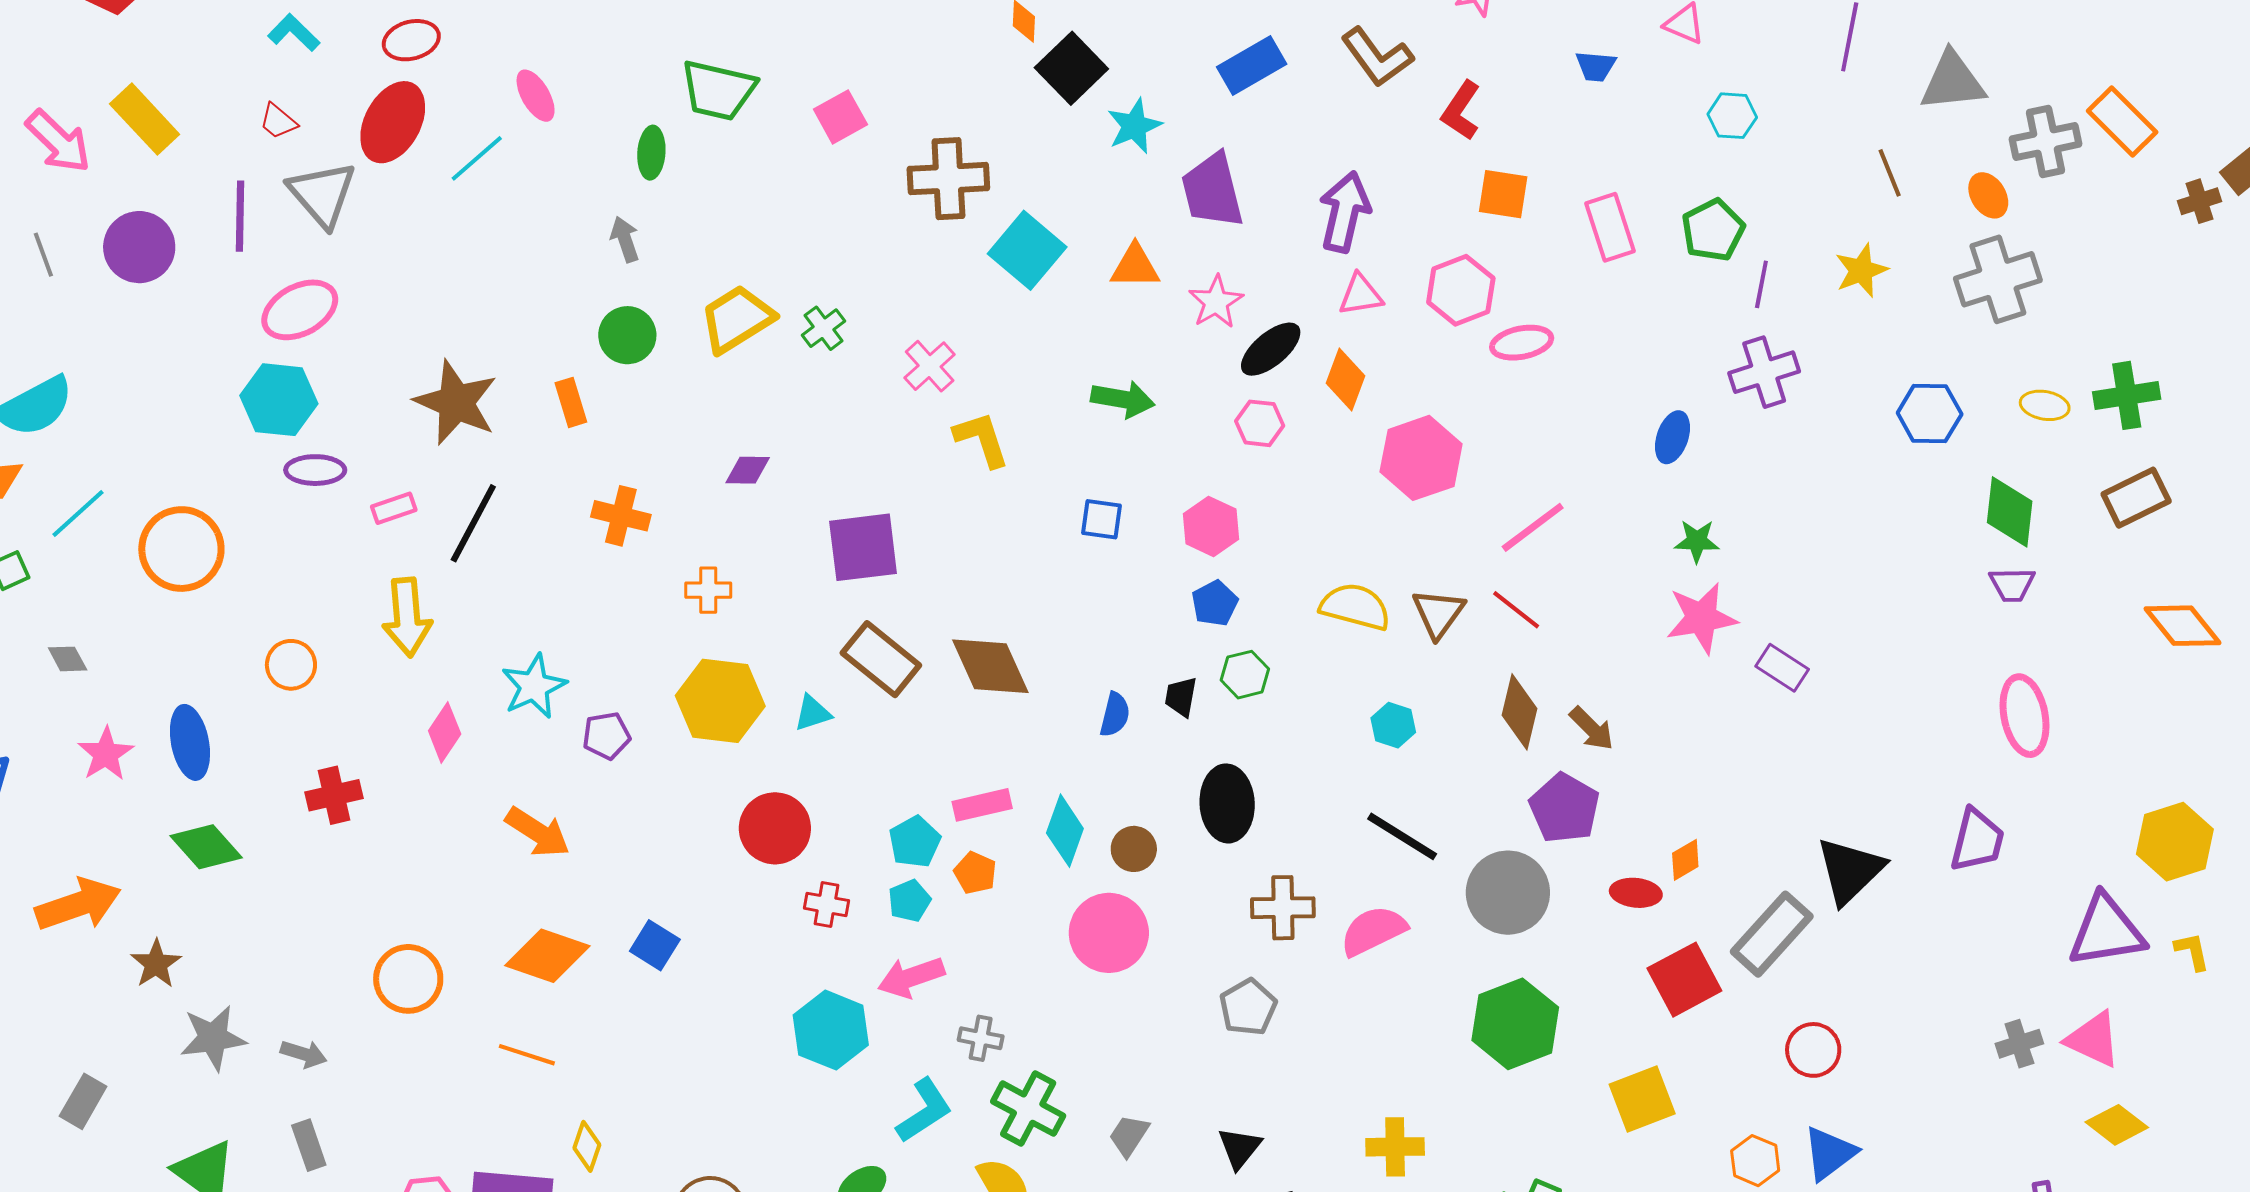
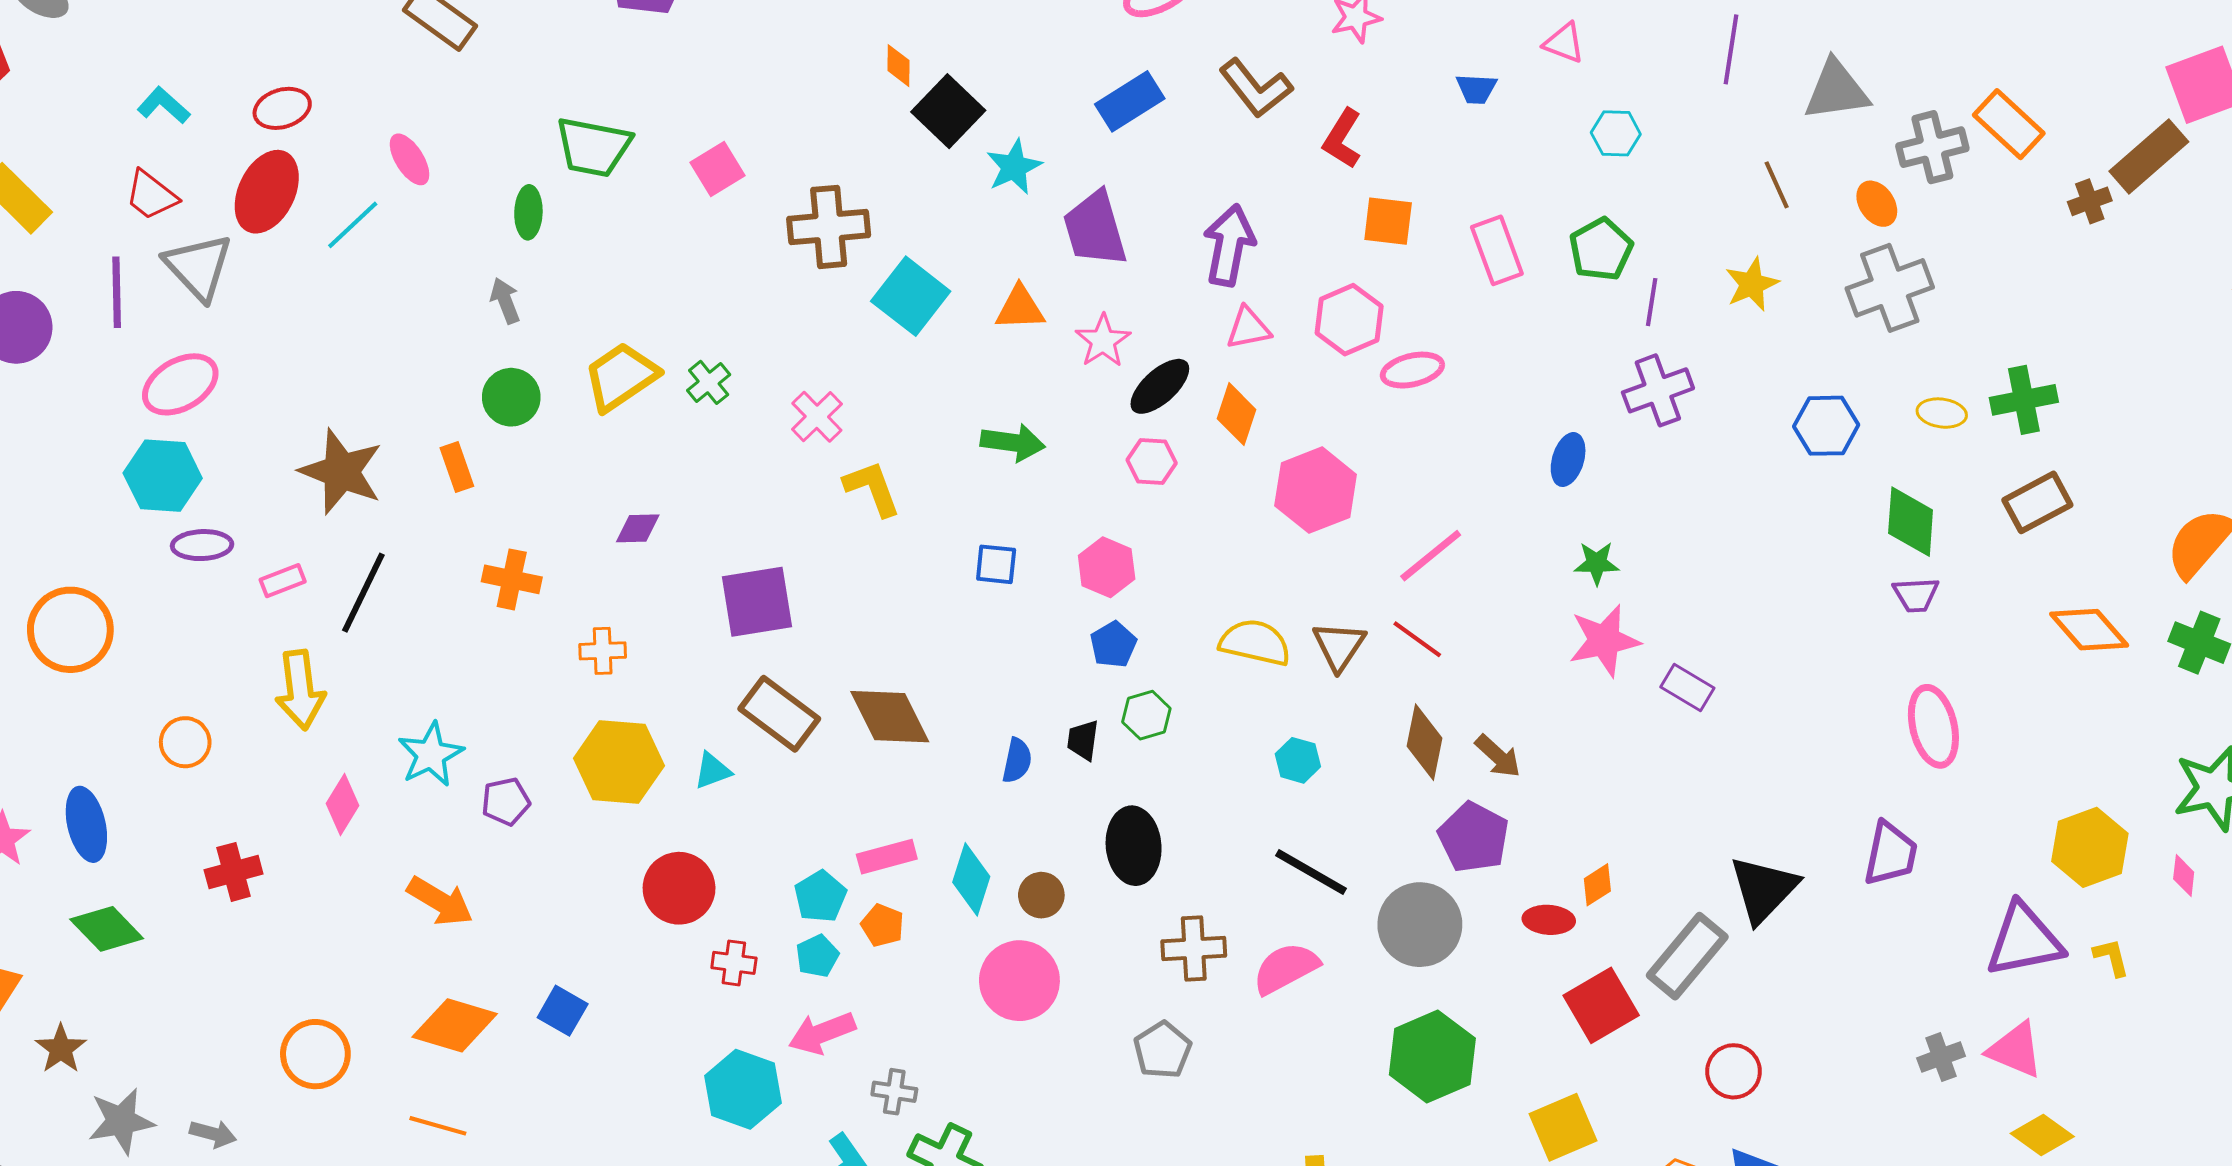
red trapezoid: (278, 121) -> (151, 195), size x1.4

